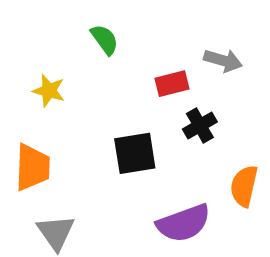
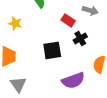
red rectangle: (172, 84) -> (68, 20), turned 48

